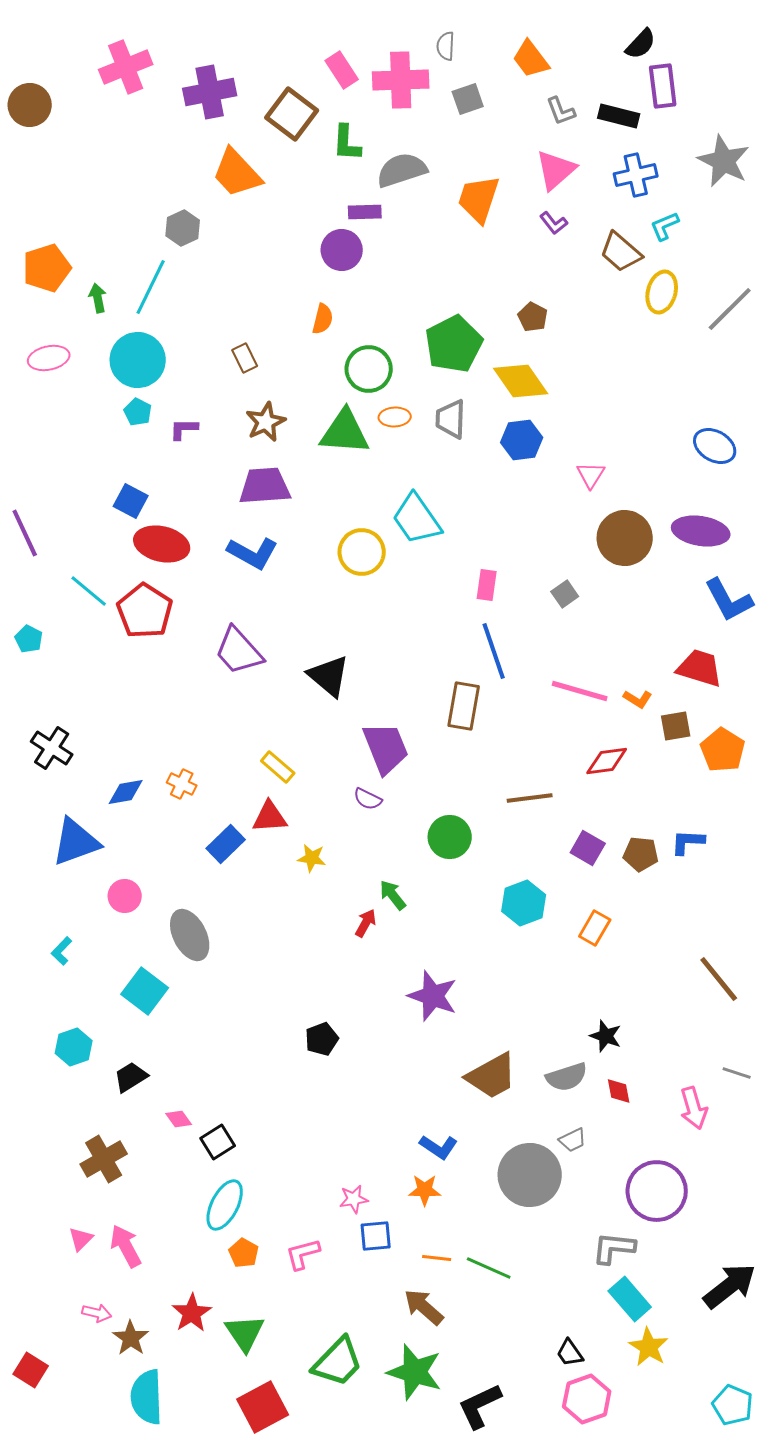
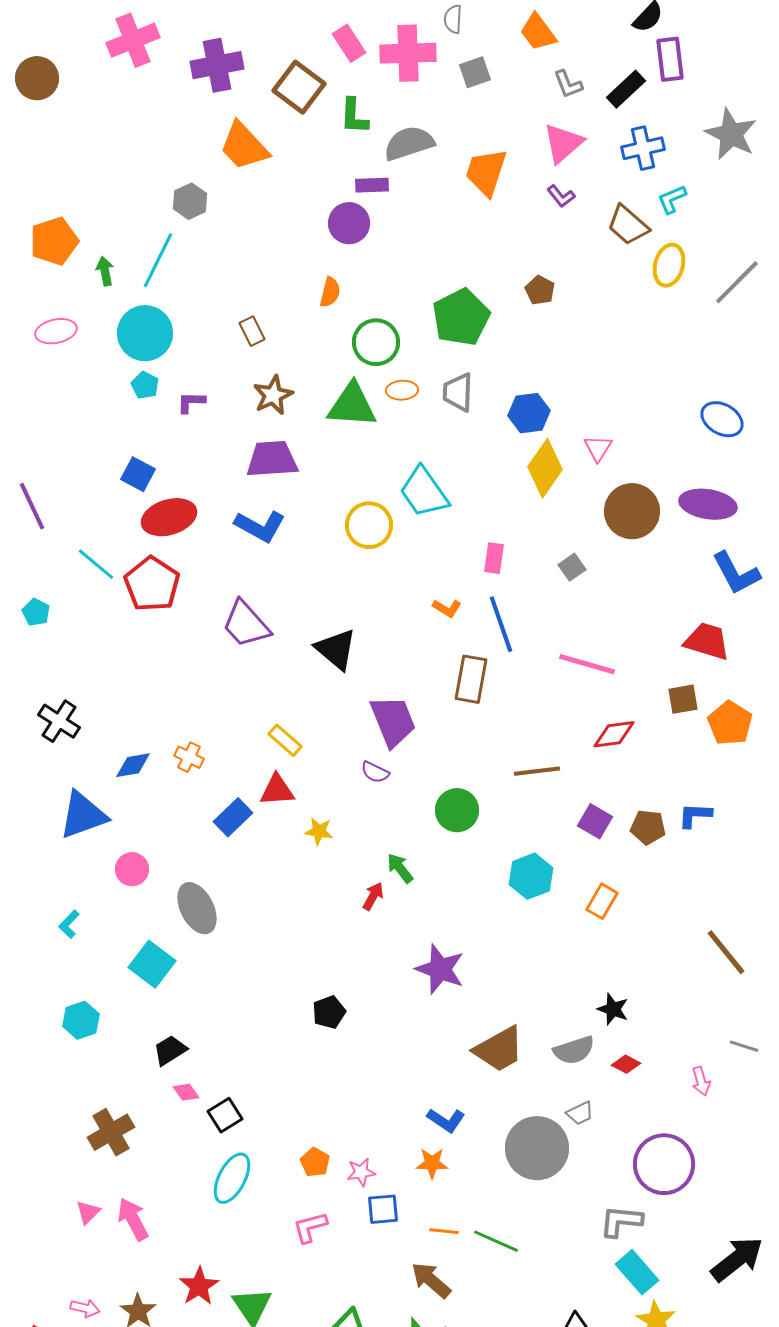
black rectangle: (619, 116) -> (626, 89), turned -57
yellow diamond: (521, 381) -> (545, 468), moved, turned 70
red ellipse: (162, 544) -> (169, 517), turned -30
orange L-shape: (638, 699) -> (447, 608), moved
black trapezoid: (131, 1077) -> (170, 1050), moved
red diamond: (619, 1091) -> (626, 1064), turned -52
pink arrow: (694, 1108) -> (701, 1081), size x0.7
orange pentagon: (244, 1253) -> (315, 1162), moved
pink arrow: (97, 1313) -> (85, 1308), moved

